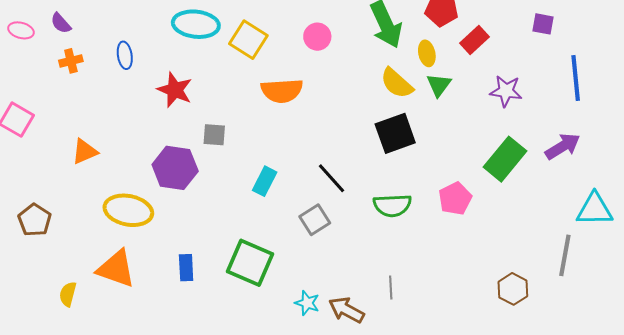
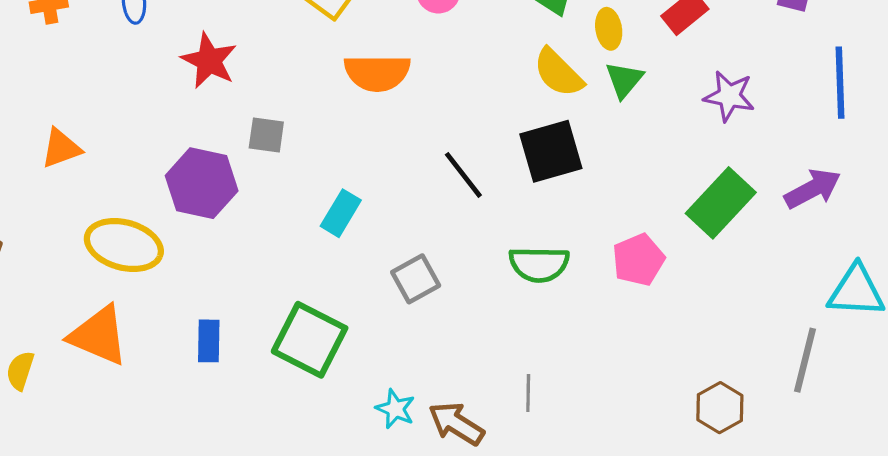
black line: (331, 178) -> (463, 175), moved

